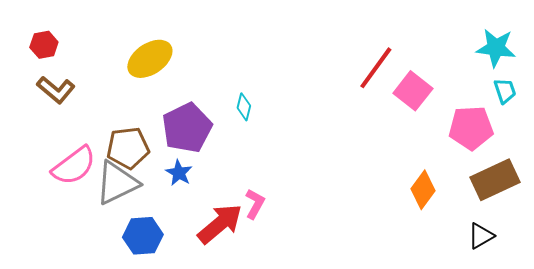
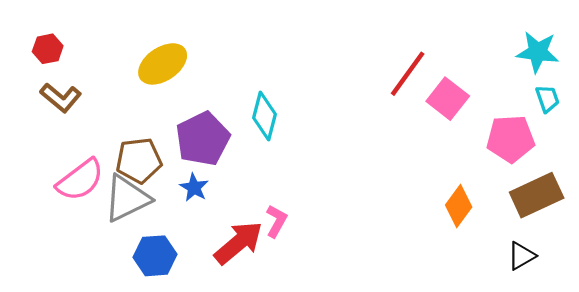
cyan diamond: (244, 107) -> (264, 116), size x1.6

